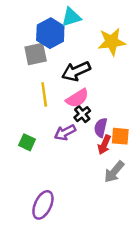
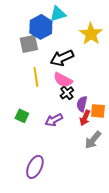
yellow star: (112, 42) -> (91, 34), turned -30
pink semicircle: (77, 98) -> (63, 80), turned 60
purple arrow: (65, 133) -> (54, 120), moved

